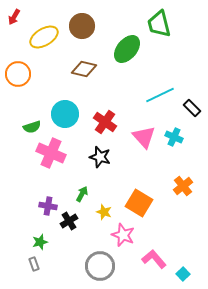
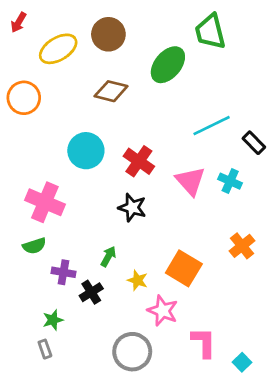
green semicircle: (32, 127) -> (34, 246), moved
pink cross: (51, 153) -> (45, 202), moved
pink L-shape: (154, 259) -> (204, 342), turned 40

